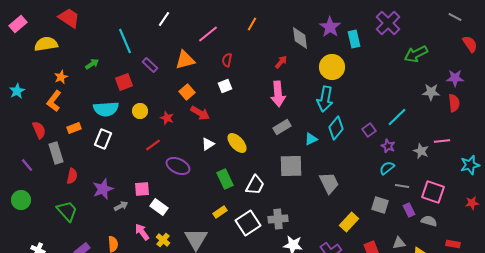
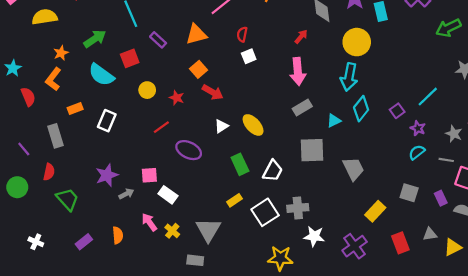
green arrow: (92, 64) -> (95, 39), size x1.5
white square: (225, 86) -> (249, 56), moved
cyan semicircle: (106, 109) -> (101, 75), moved, turned 40
red semicircle: (39, 130) -> (28, 97), moved
red semicircle: (72, 176) -> (49, 172), moved
gray line: (402, 186) -> (446, 160), moved

